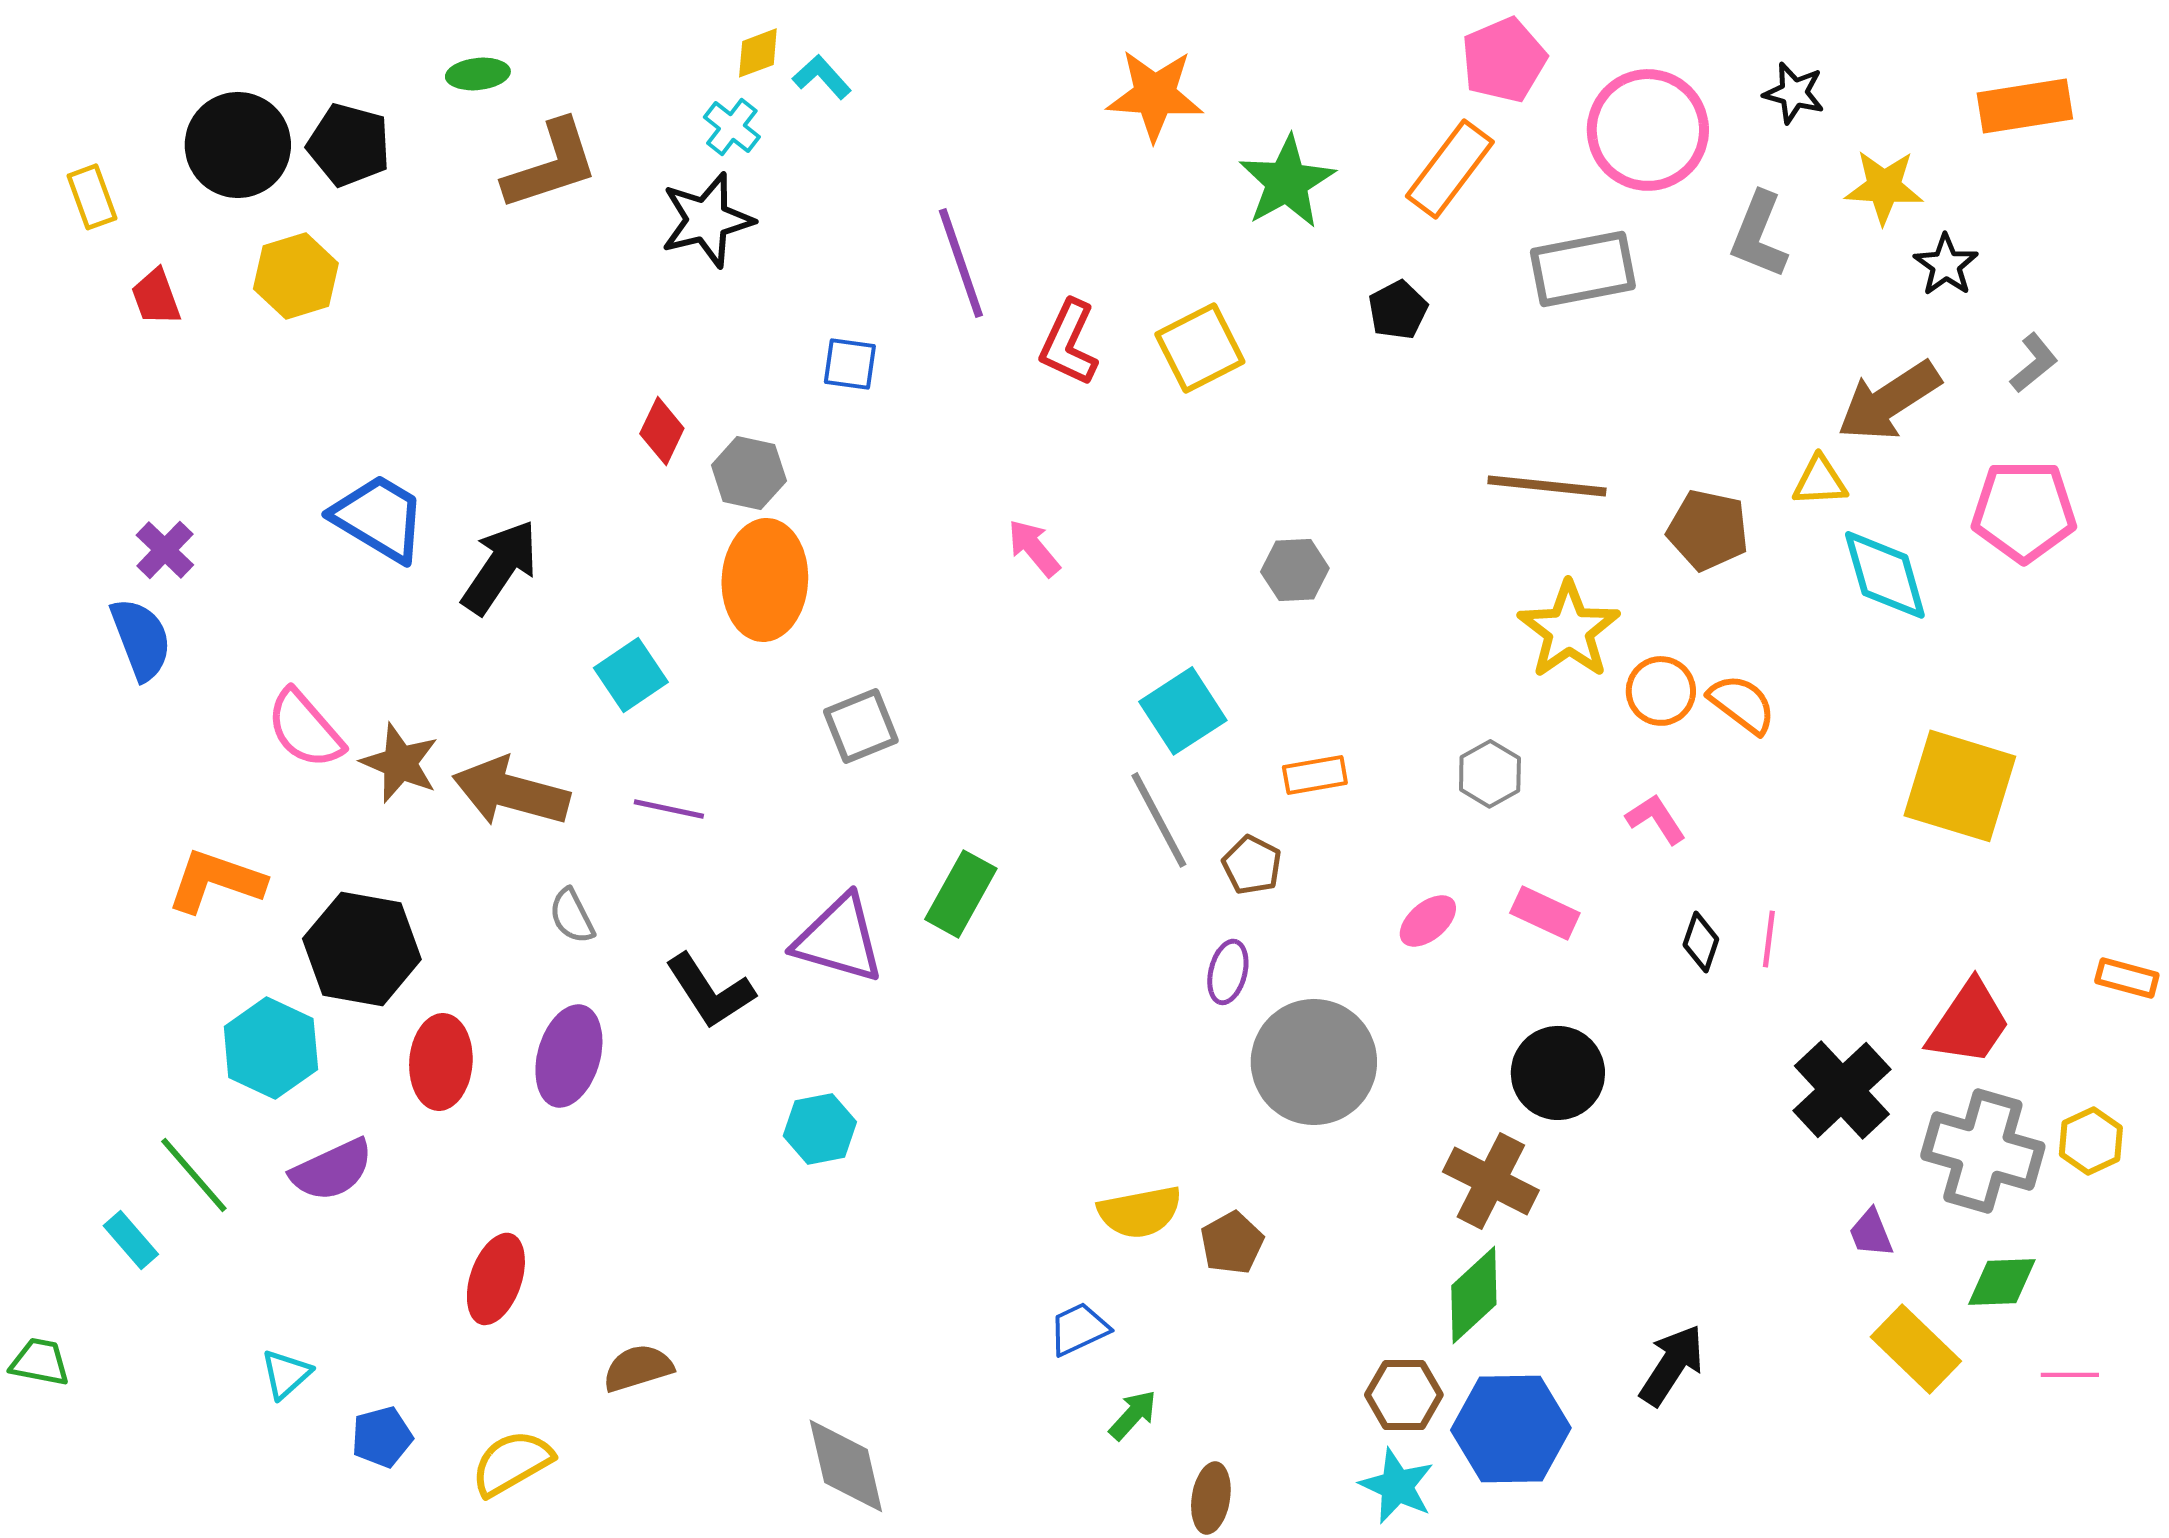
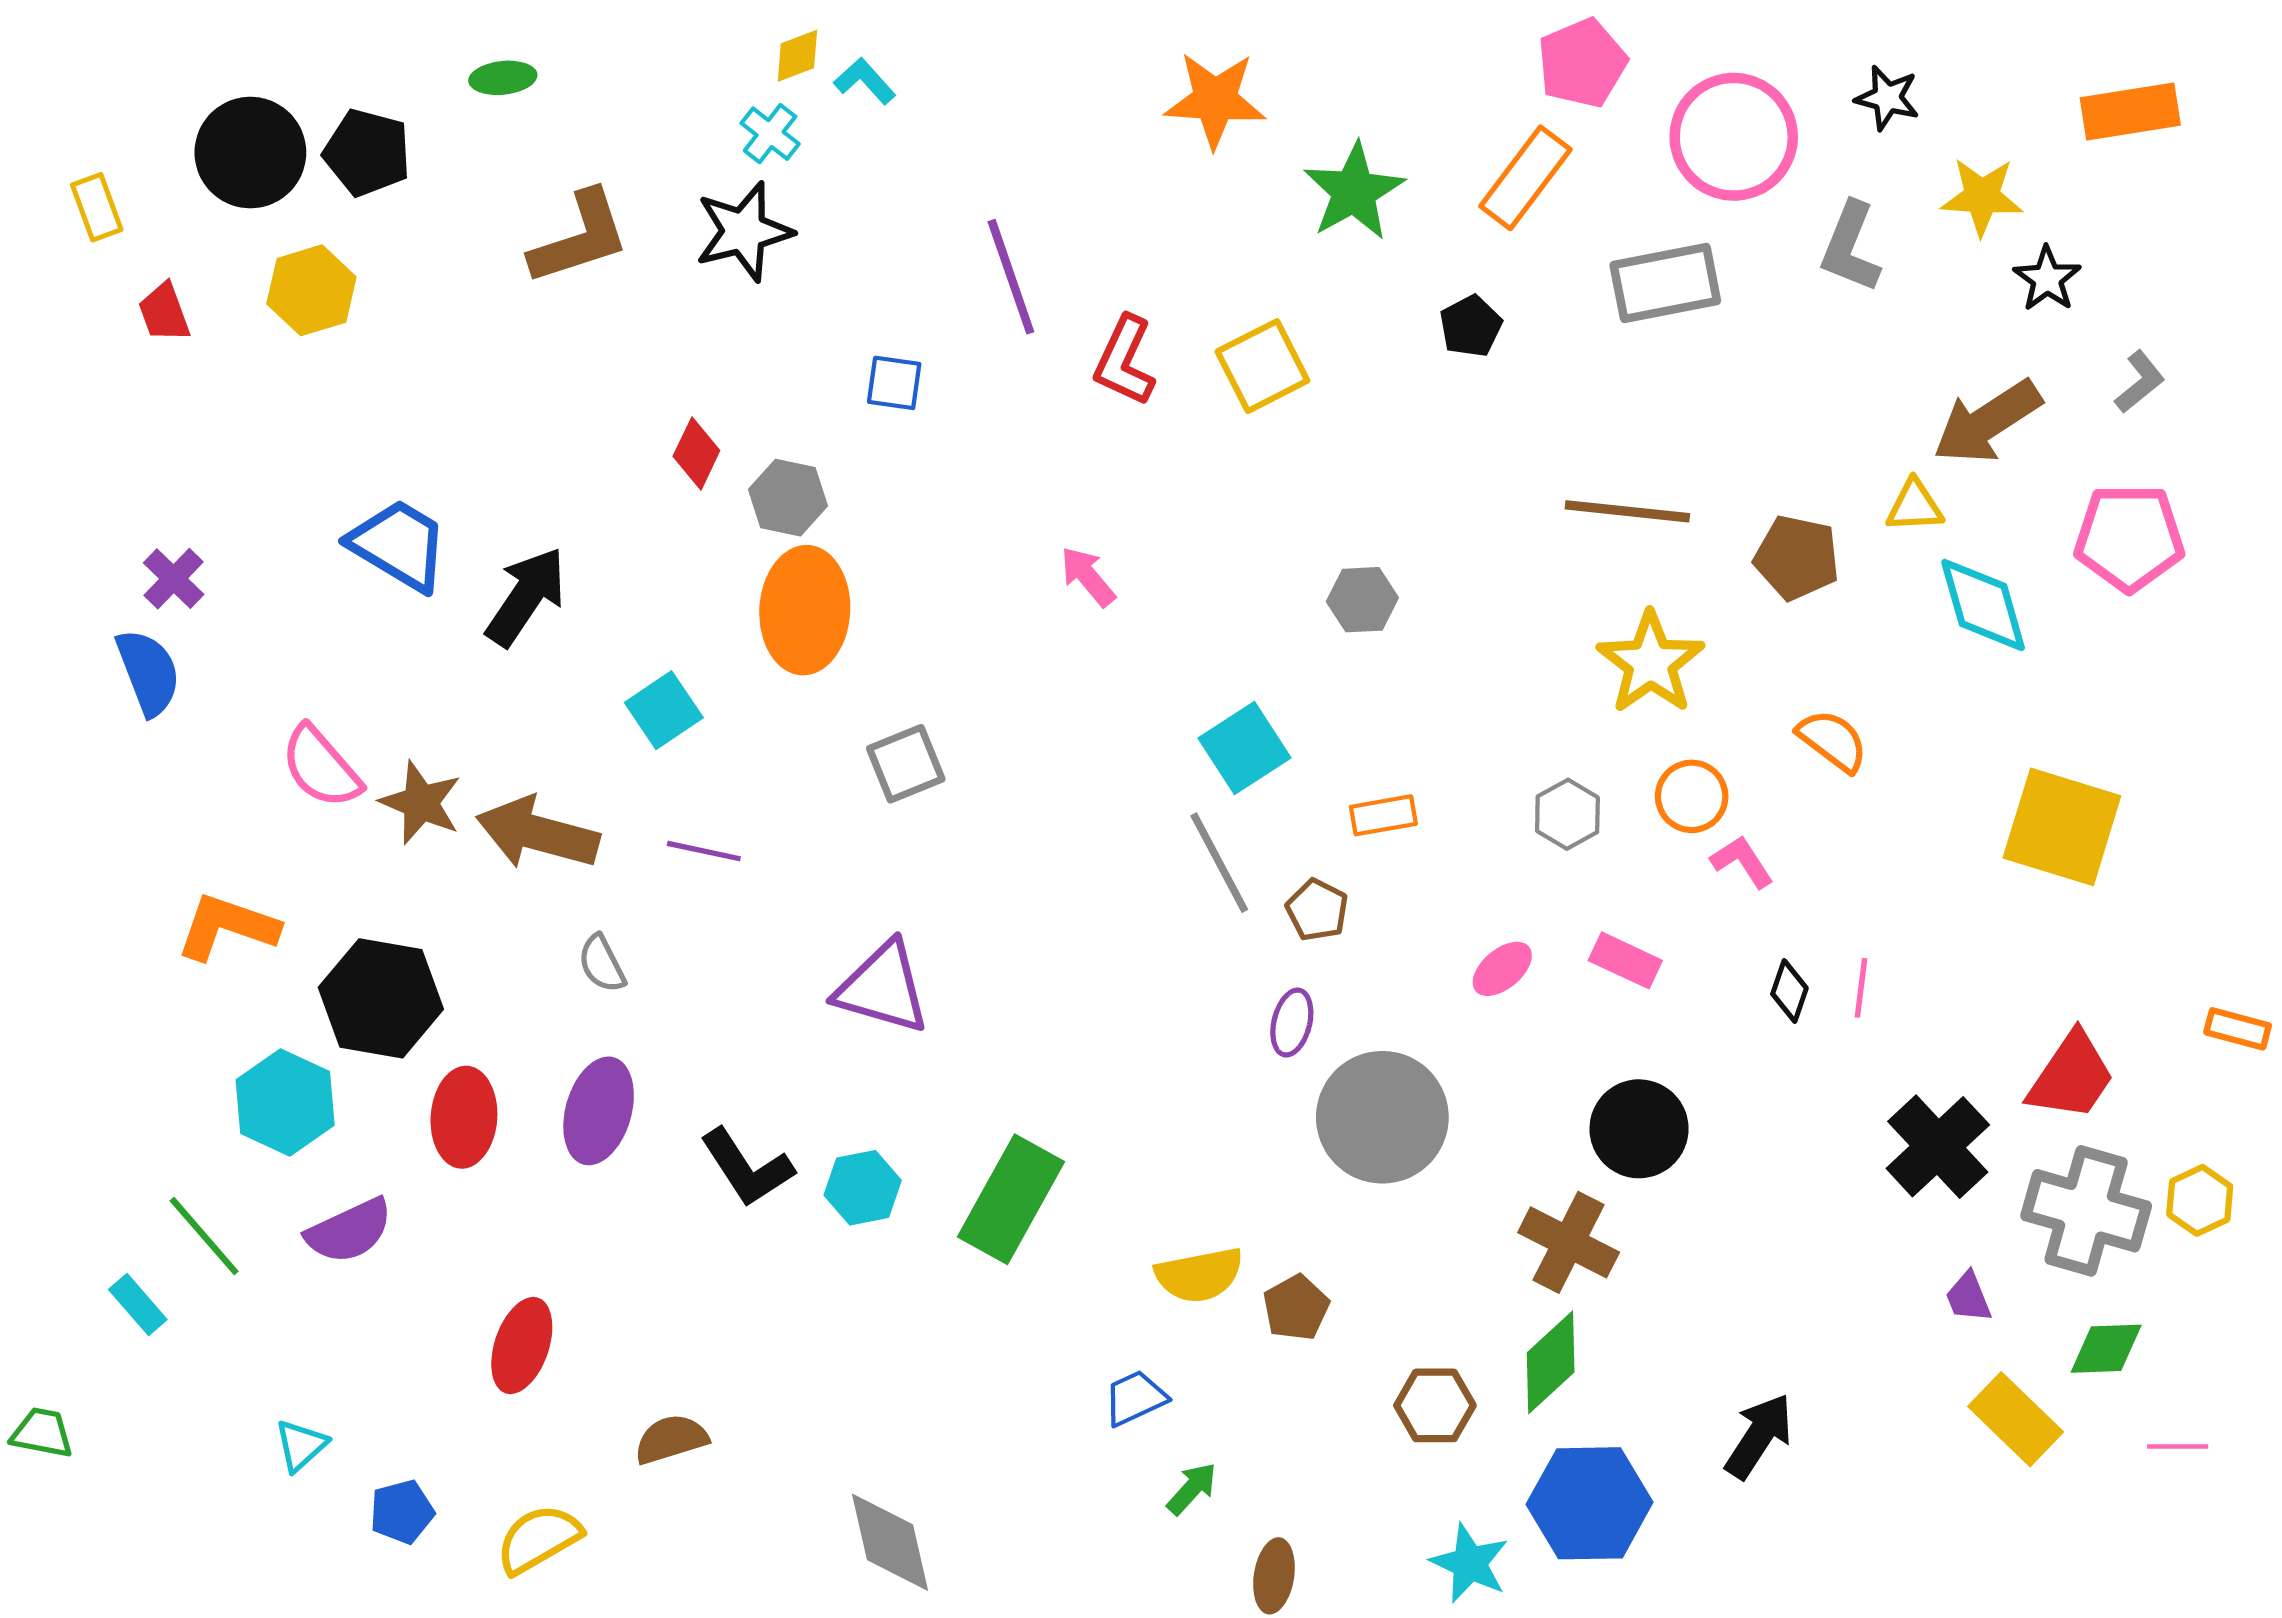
brown L-shape: (551, 165) -> (580, 238), moved
orange circle: (1661, 691) -> (1692, 796), moved
green rectangle: (961, 894) -> (1011, 1199), moved, size x1.4
black L-shape: (710, 991) -> (747, 1168), moved
brown hexagon: (1404, 1395) -> (1435, 1405), moved

